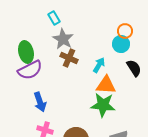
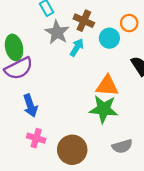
cyan circle: (121, 44) -> (109, 38), moved
brown cross: (69, 58) -> (84, 21), moved
cyan arrow: (99, 65) -> (77, 47), moved

